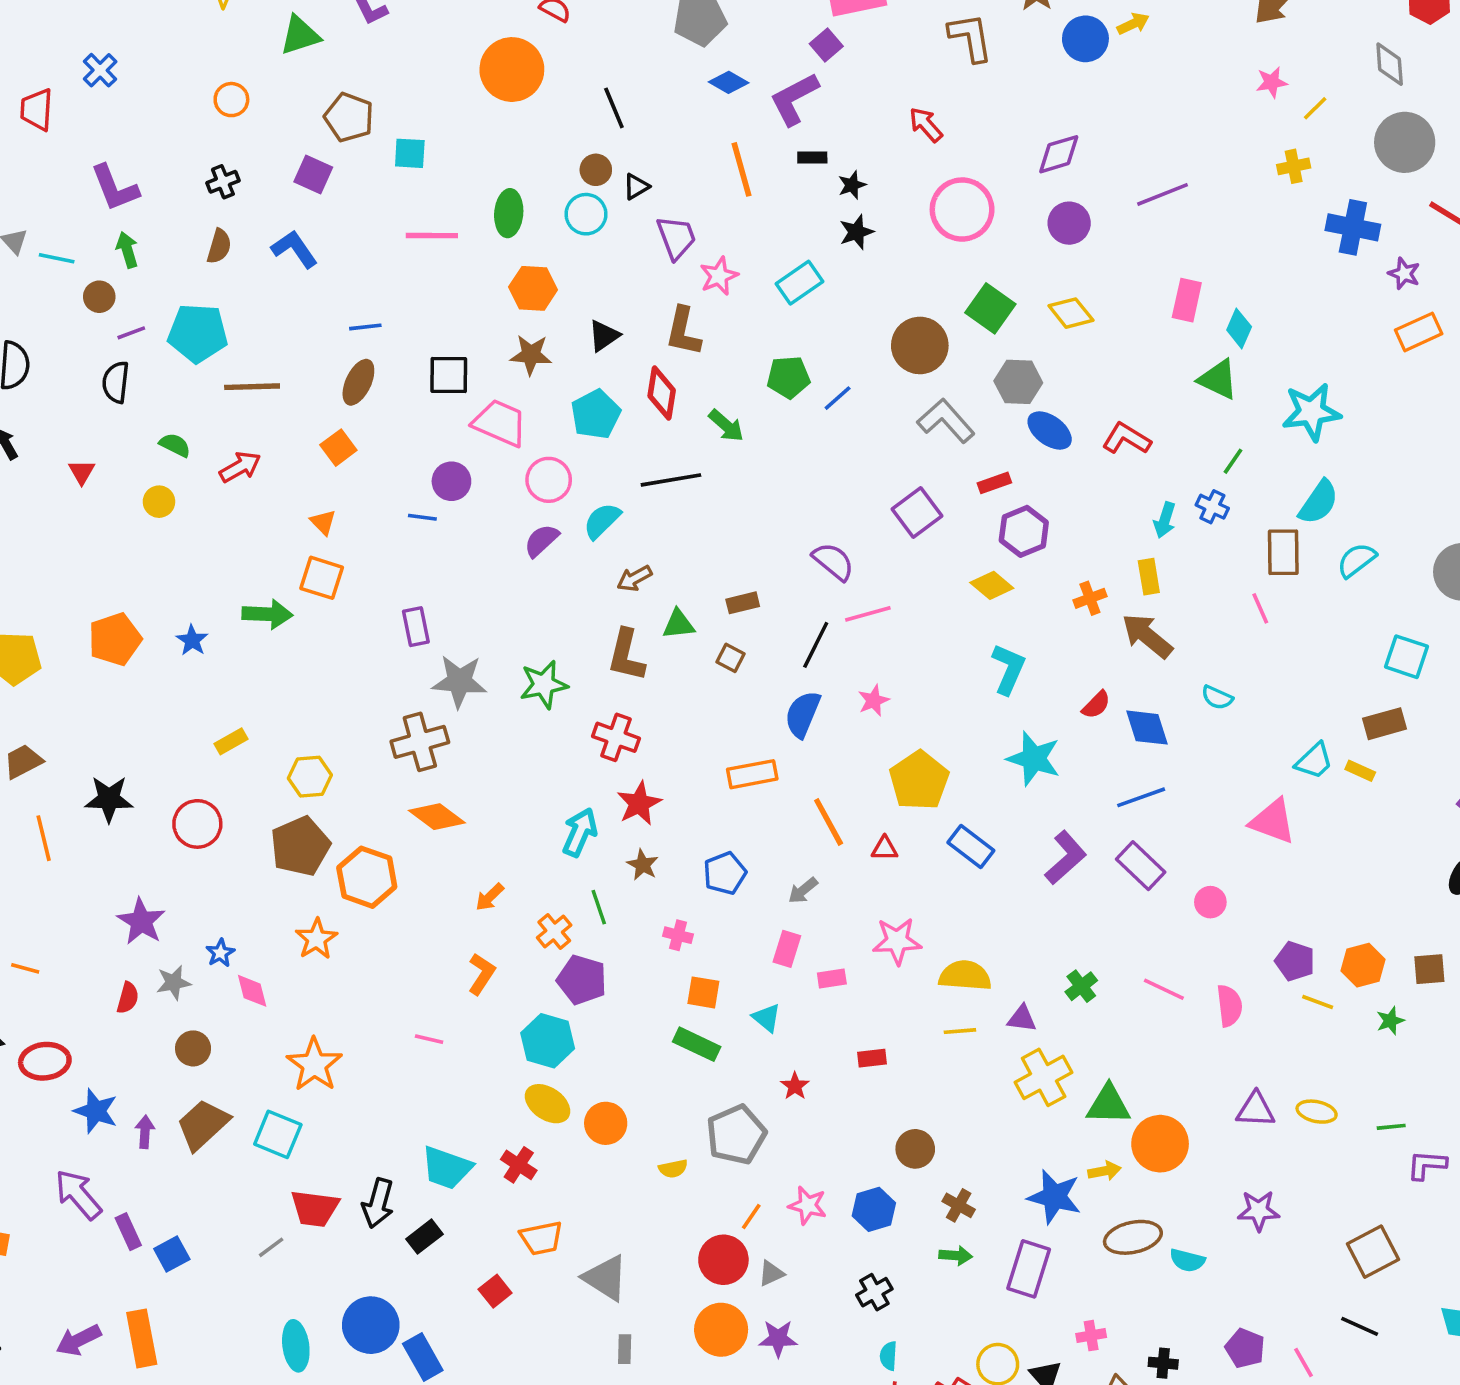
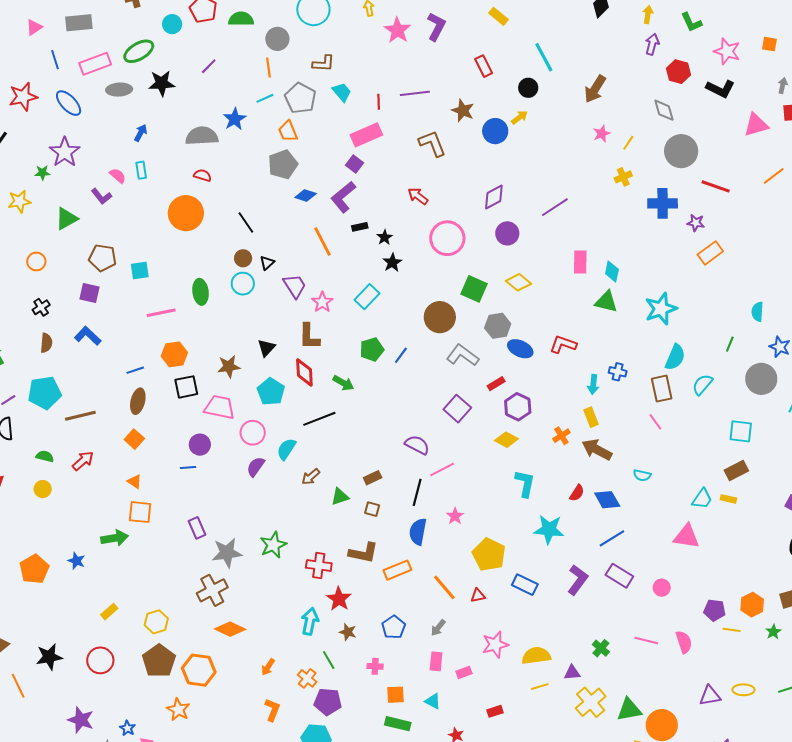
orange hexagon: (533, 288) -> (174, 354), moved
green line: (1233, 461) -> (730, 344), moved
brown L-shape: (626, 655) -> (363, 553), moved, turned -80

